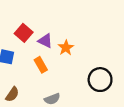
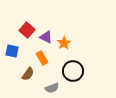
black circle: (100, 80) -> (73, 71), moved
brown semicircle: (12, 94) -> (28, 74), moved

